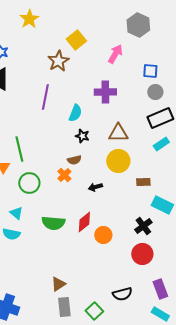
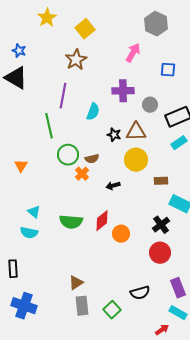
yellow square: (76, 40) -> (85, 29), moved
gray circle: (155, 92) -> (150, 105), moved
black star: (82, 136) -> (114, 135), moved
green line: (19, 149) -> (49, 126), moved
green circle: (29, 183) -> (68, 155), moved

